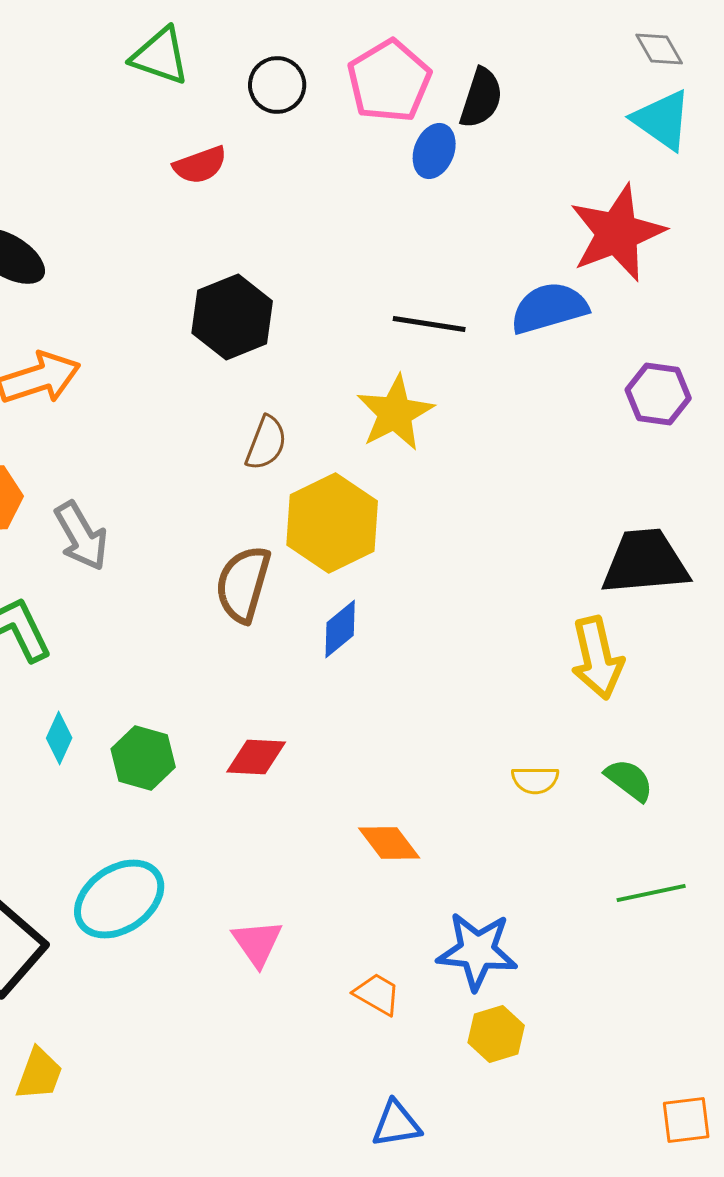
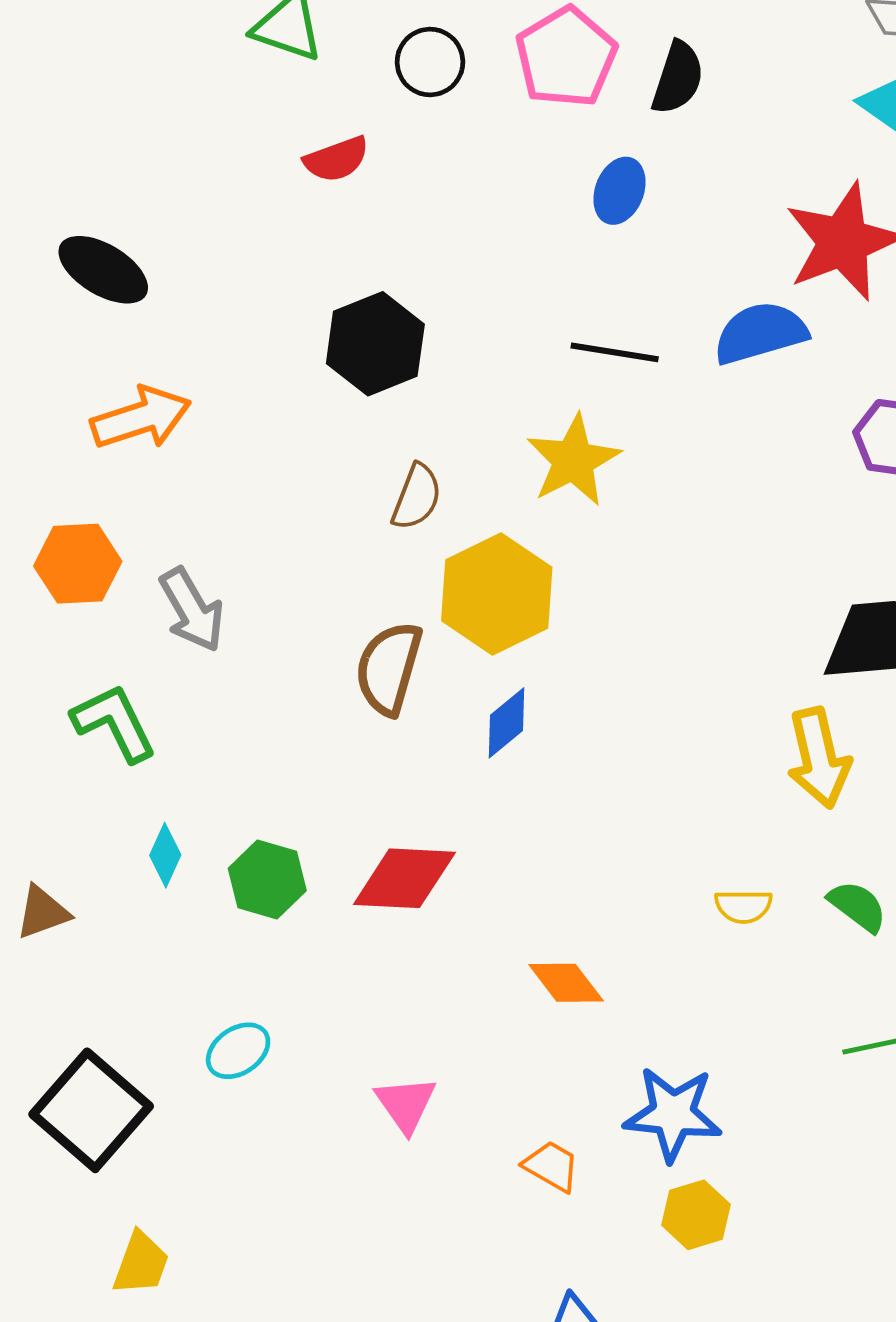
blue ellipse: (434, 151) -> (619, 191), moved
red diamond: (256, 757) -> (404, 878), size x1.4
cyan ellipse: (119, 899) -> (238, 1051), size x0.6

